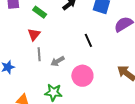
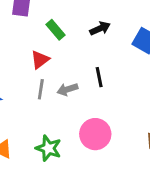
black line: (88, 40) -> (99, 77), moved
gray arrow: (58, 61) -> (67, 89), moved

